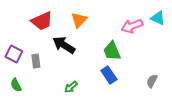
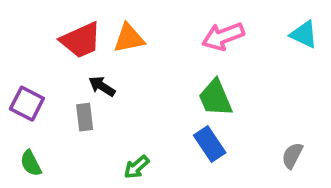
orange triangle: (79, 20) -> (129, 38), moved, turned 36
pink arrow: (132, 26) -> (223, 36), moved
black arrow: (64, 45) -> (102, 86), moved, size x0.6
gray rectangle: (36, 61) -> (85, 117), moved

